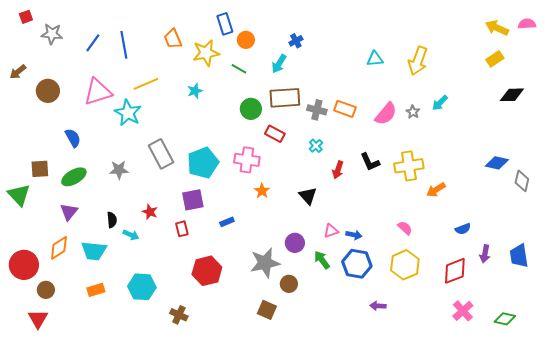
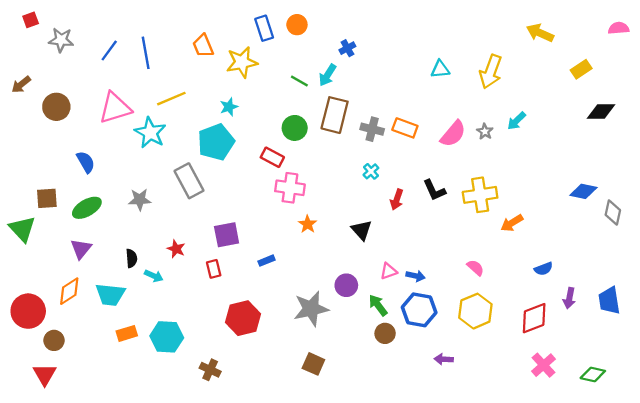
yellow arrow: (497, 28) -> (540, 33), moved
orange circle: (246, 40) -> (297, 25), moved
green line: (239, 69) -> (299, 81), moved
brown rectangle: (285, 98) -> (335, 115), turned -72
red rectangle: (275, 134) -> (272, 157), moved
cyan pentagon: (203, 163) -> (216, 142), moved
brown circle: (289, 284) -> (385, 333), moved
orange rectangle: (96, 290) -> (127, 333), moved

